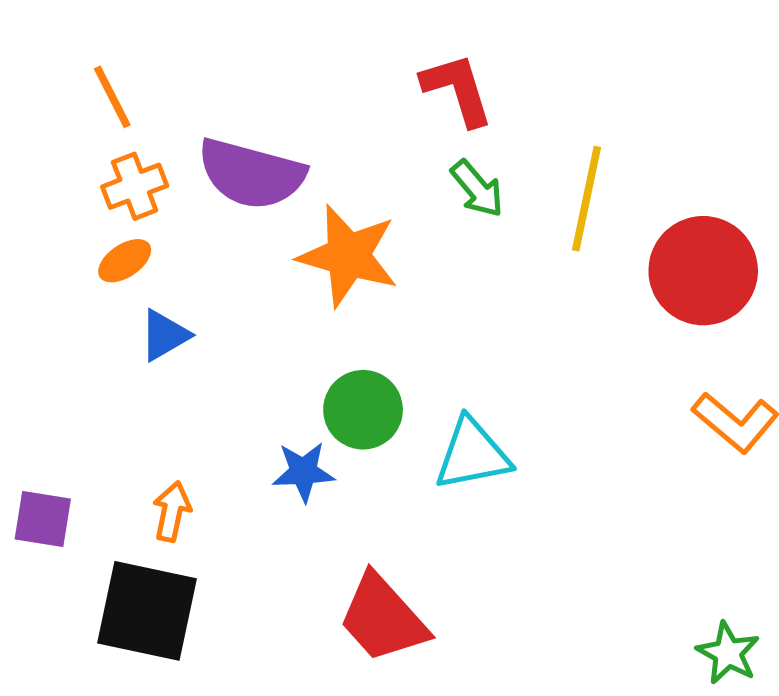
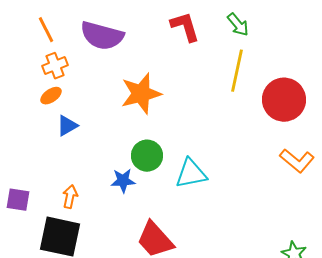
purple semicircle: (251, 174) -> (102, 36), moved
green arrow: (477, 189) -> (238, 25), moved
orange star: (348, 256) -> (141, 94), turned -30

